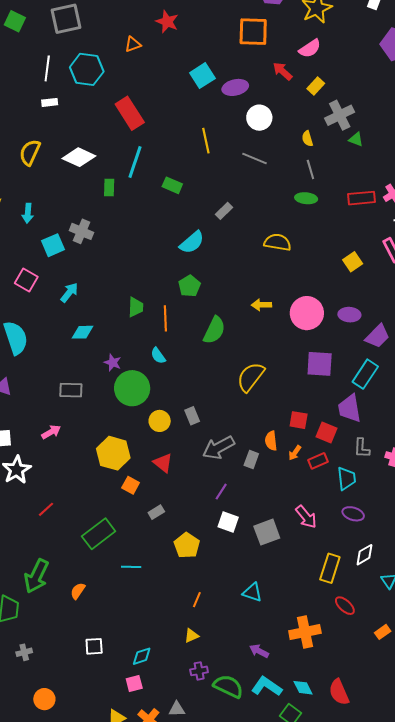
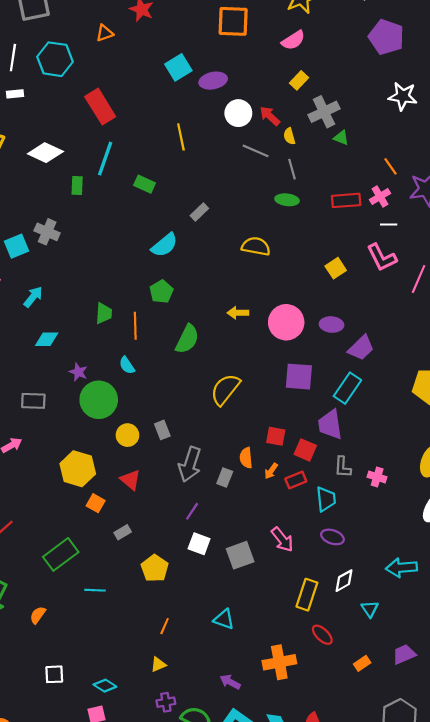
red arrow: (283, 71) -> (270, 116), moved
gray line: (255, 159) -> (256, 151), moved
gray arrow: (218, 448) -> (190, 464), turned -44
cyan diamond: (142, 656) -> (105, 686), turned 50

